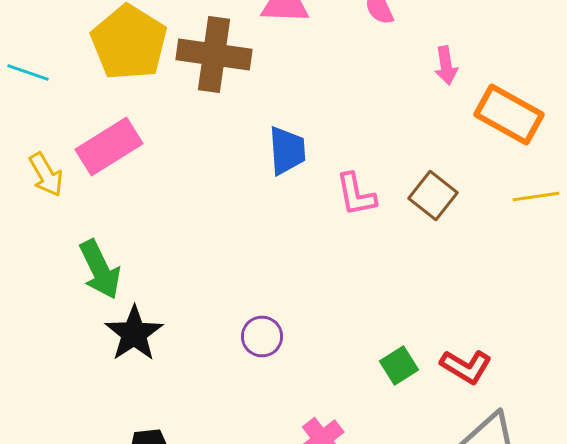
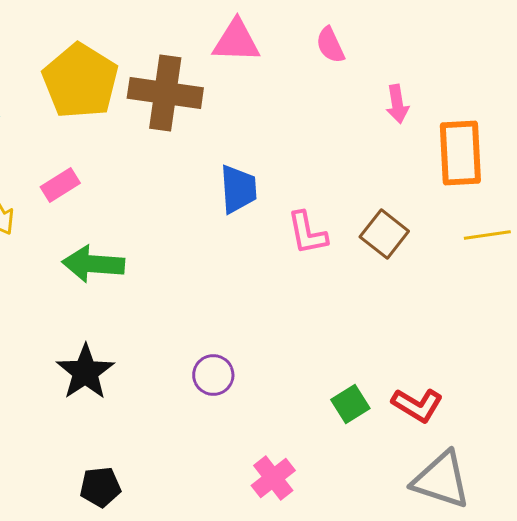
orange rectangle: (509, 114) -> (460, 153), turned 58
pink rectangle: (109, 146) -> (60, 185), size x0.6
green arrow: (100, 270) -> (93, 264), moved, turned 120

